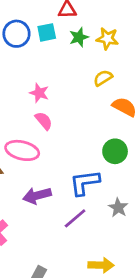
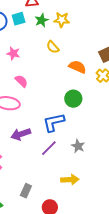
yellow semicircle: (103, 78) -> (53, 47), moved, turned -96
pink star: (39, 93) -> (13, 53), moved
gray star: (118, 208) -> (78, 146), moved

